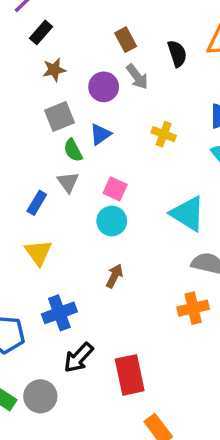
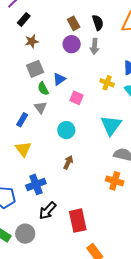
black semicircle: (177, 54) -> (98, 23), moved
gray arrow: (137, 77) -> (94, 46), moved, turned 42
purple circle: (104, 87) -> (72, 44), moved
yellow cross: (164, 134) -> (107, 83), moved
pink square: (115, 189) -> (76, 98), moved
cyan triangle: (188, 214) -> (111, 125), turned 35
orange cross: (193, 308) -> (115, 181), turned 30

